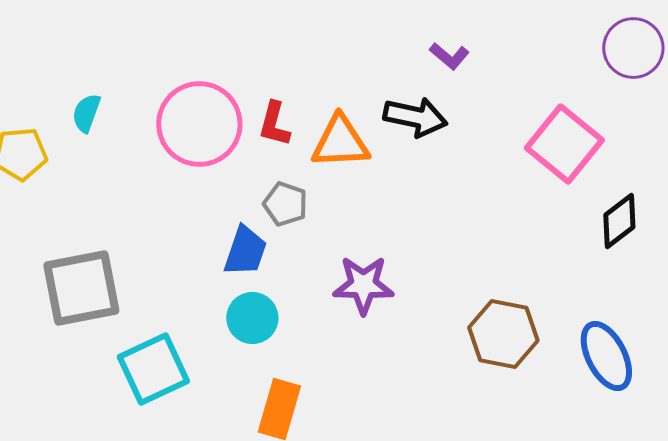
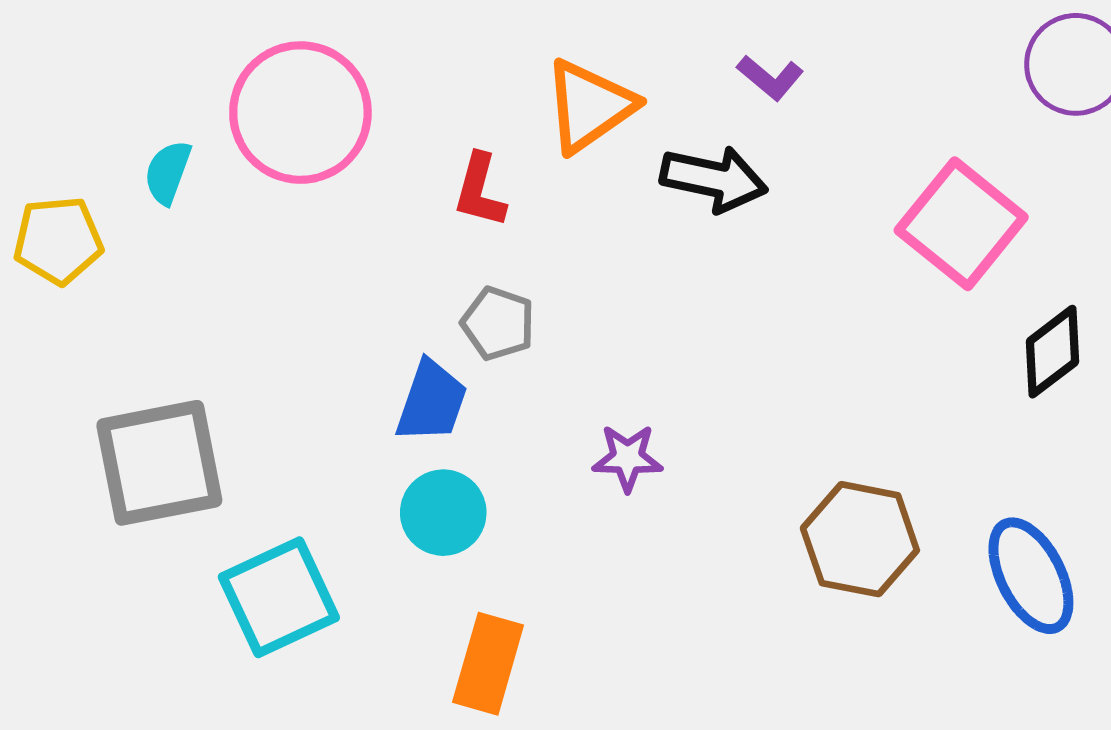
pink circle: (199, 124) -> (300, 113), moved
orange triangle: (340, 142) -> (589, 106), moved, turned -32
purple star: (363, 285) -> (628, 458), size x0.7

